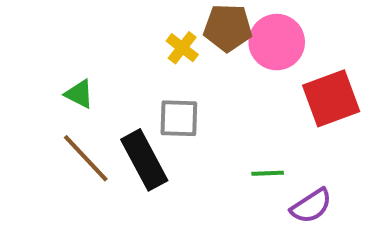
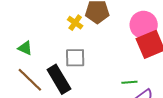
pink circle: (277, 42) -> (144, 25), moved
green line: (268, 173) -> (129, 82), moved

